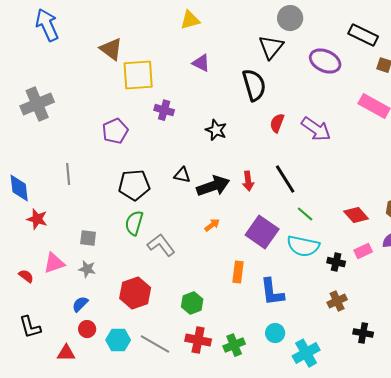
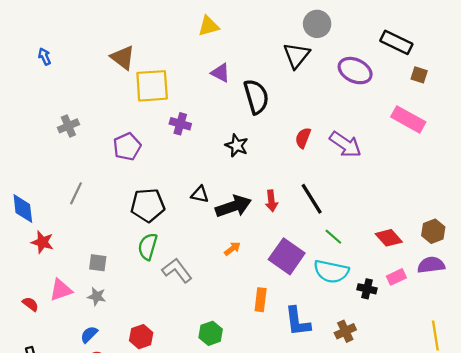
blue arrow: (47, 25) -> (45, 56), moved, size x0.5
black semicircle: (254, 85) -> (256, 97), moved
gray cross: (37, 104) -> (68, 126), moved, size x0.6
gray line: (68, 174) -> (76, 193), turned 30
red hexagon: (135, 293) -> (141, 337), moved, size x0.7
brown cross: (337, 301) -> (345, 331), moved

